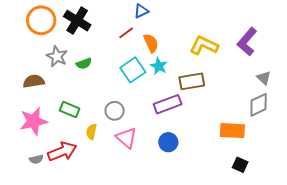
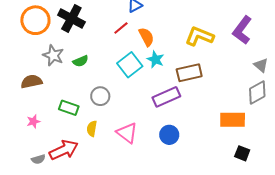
gray circle: (115, 111) -> (100, 96), moved
pink star: (33, 121) -> (33, 121), size x0.5

